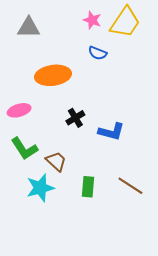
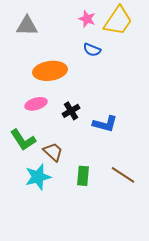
pink ellipse: (19, 110) -> (36, 104), moved

